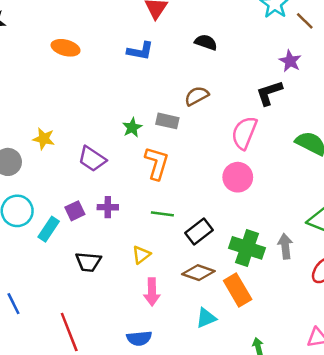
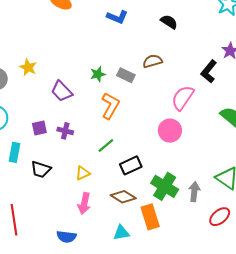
black L-shape: (269, 93) -> (209, 72), turned -45
green line: (162, 214) -> (106, 146), turned -60
cyan rectangle: (49, 229) -> (15, 152), moved, turned -36

